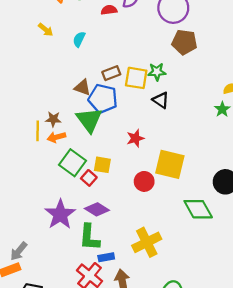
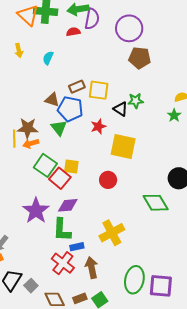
yellow arrow: (46, 30) -> (19, 50), turned 40
green star: (157, 72) -> (136, 101), moved
brown star: (53, 119) -> (28, 128), size x1.5
green triangle: (89, 120) -> (59, 128), size x0.7
red star: (135, 138) -> (98, 126), moved
yellow square: (170, 164) -> (123, 146), moved
red square: (89, 178) -> (60, 178), size x1.5
purple diamond: (97, 209) -> (68, 205), turned -35

